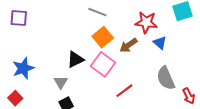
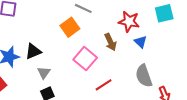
orange square: (103, 37) -> (70, 27), moved
brown arrow: (128, 45) -> (111, 42), turned -84
black triangle: (75, 59) -> (33, 51), moved

